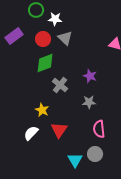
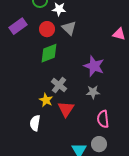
purple star: (90, 76) -> (94, 66), size x1.5
gray cross: (60, 85) -> (59, 85), moved
red triangle: (59, 130) -> (66, 109), moved
white semicircle: (31, 133) -> (35, 123), turned -35

